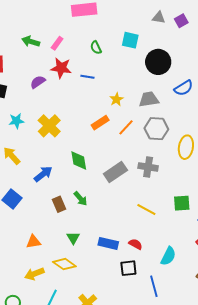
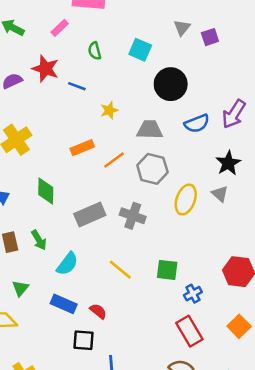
gray triangle: (159, 18) -> (182, 28), turned 48
pink rectangle: (57, 43) -> (60, 28), moved
yellow star: (116, 99) -> (109, 110), moved
cyan semicircle: (168, 256) -> (67, 264), moved

